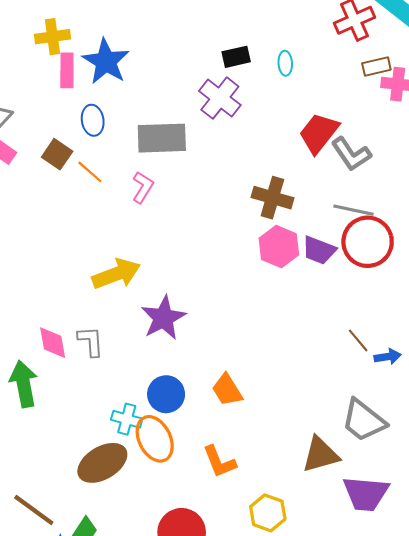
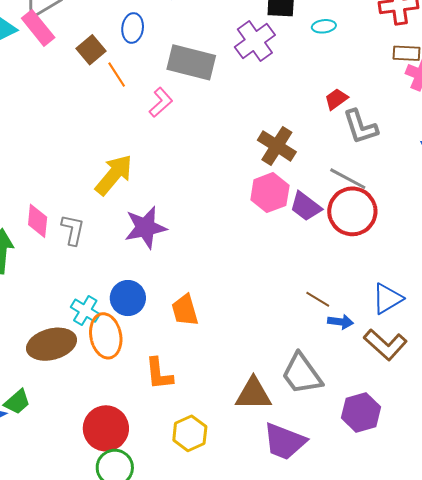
cyan ellipse: (285, 63) -> (324, 26), turned 70
red trapezoid: (319, 133) -> (336, 99), size x0.6
yellow arrow: (116, 274) -> (114, 175), turned -45
brown line: (358, 340) -> (318, 299), turned -35

